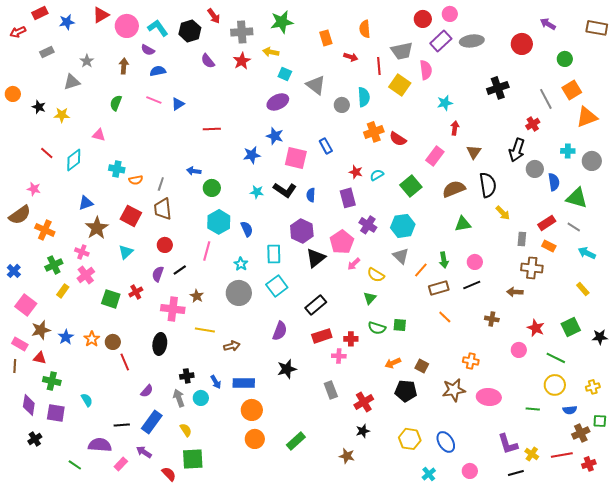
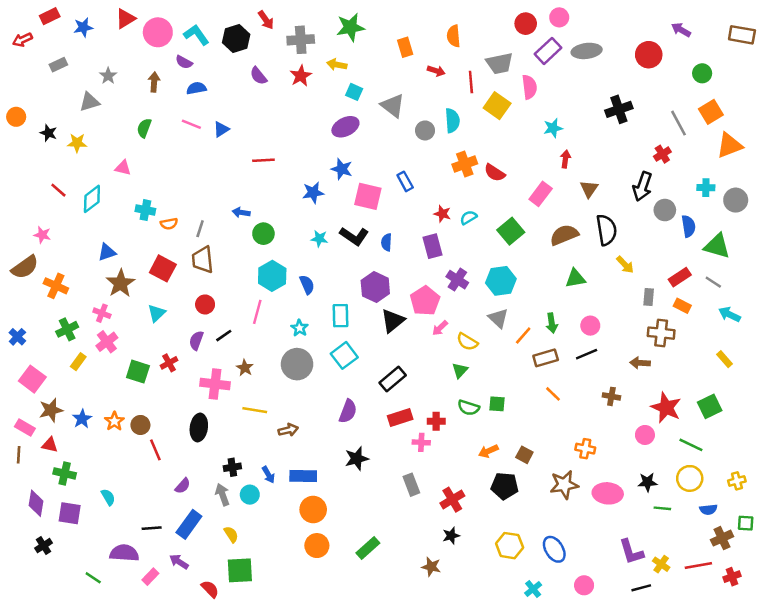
red star: (536, 328) -> (666, 408), size x1.4
black star: (600, 337) -> (647, 482), moved

